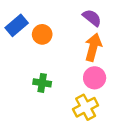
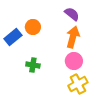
blue rectangle: (17, 25) -> (13, 37), moved
yellow cross: (86, 107) -> (78, 84), moved

